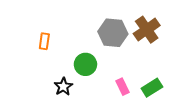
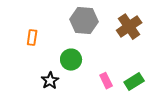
gray hexagon: (113, 33) -> (84, 21), moved

